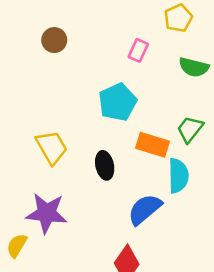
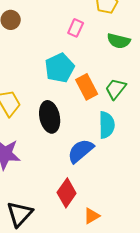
orange rectangle: (152, 145) -> (87, 87), moved, turned 45
black ellipse: (105, 165) -> (50, 117), size x1.4

